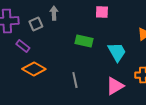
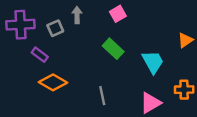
pink square: (102, 12) -> (118, 14), moved, turned -32
green rectangle: (84, 41) -> (113, 49), turned 30

